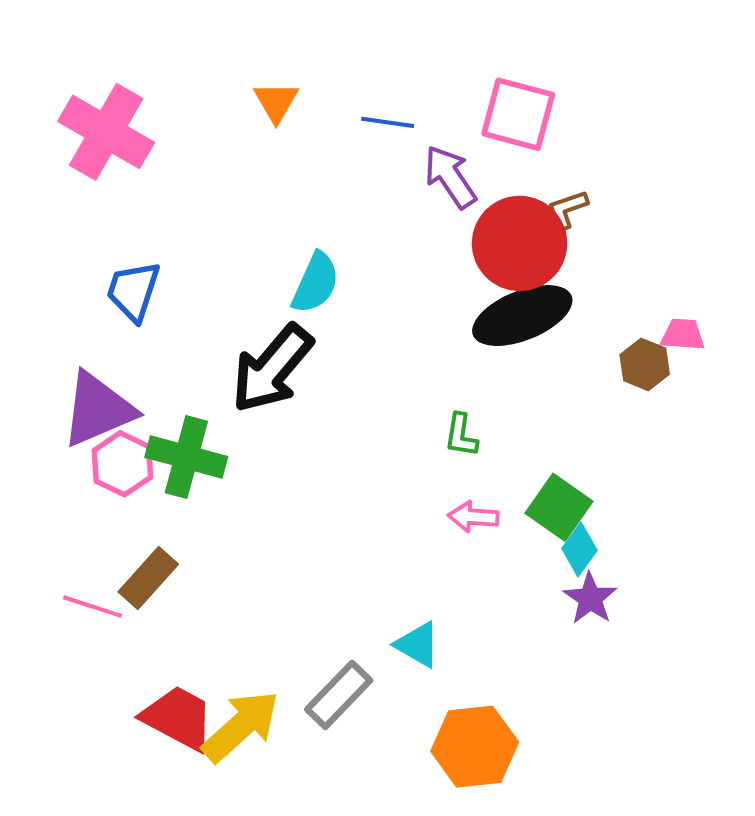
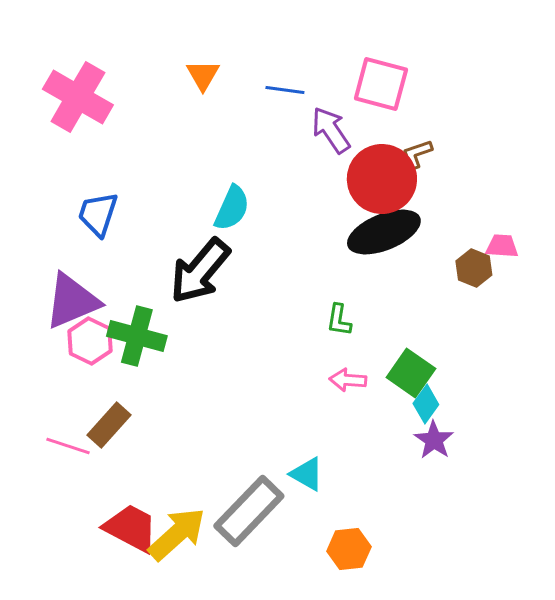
gray rectangle: (339, 695) -> (249, 511), size x1.4
orange hexagon: (475, 747) -> (349, 549), size x0.7

